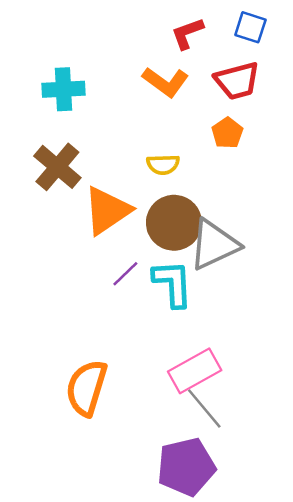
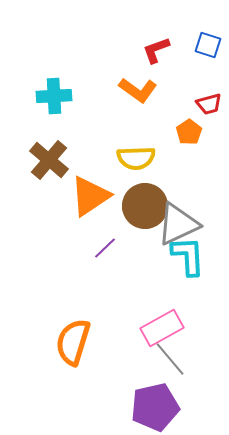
red trapezoid: (237, 81) -> (209, 104), moved, size x0.7
yellow semicircle: (163, 164) -> (136, 158), size x1.4
cyan L-shape: (173, 283) -> (188, 256), moved

